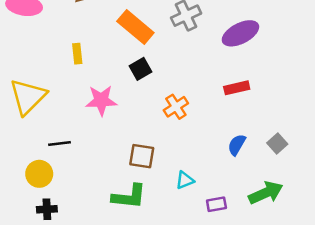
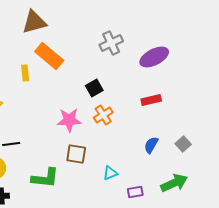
orange rectangle: (135, 27) -> (49, 56), moved
black square: (140, 69) -> (94, 88), moved
pink star: (101, 100) -> (69, 120), moved
green L-shape: (129, 197) -> (45, 178), moved

